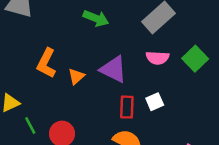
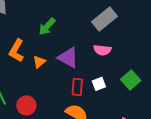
green arrow: (96, 18) -> (47, 26), moved, turned 108
green square: (195, 59) -> (131, 80), moved

